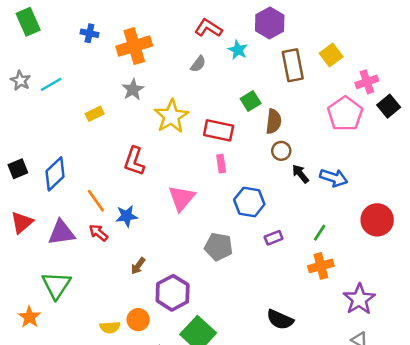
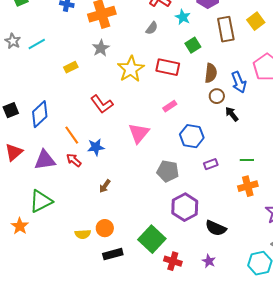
green square: (251, 101) -> (193, 45), moved
red rectangle: (219, 130) -> (168, 67), moved
red L-shape: (134, 161) -> (102, 104), turned -55
pink rectangle: (221, 164) -> (170, 106), turned 64
blue arrow: (334, 178) -> (239, 82), moved, turned 50
green line: (320, 233) -> (247, 160), turned 56
green triangle: (56, 285) -> (41, 201), turned 30
purple hexagon: (173, 293) -> (185, 207), moved

